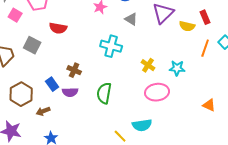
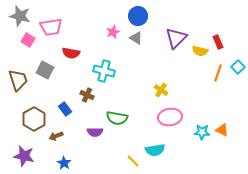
gray triangle: (131, 19) -> (136, 38), moved
cyan cross: (111, 46) -> (104, 71), moved
cyan star: (177, 68) -> (202, 132), moved
purple semicircle: (70, 92) -> (95, 132), moved
green semicircle: (104, 93) -> (117, 118), turned -90

